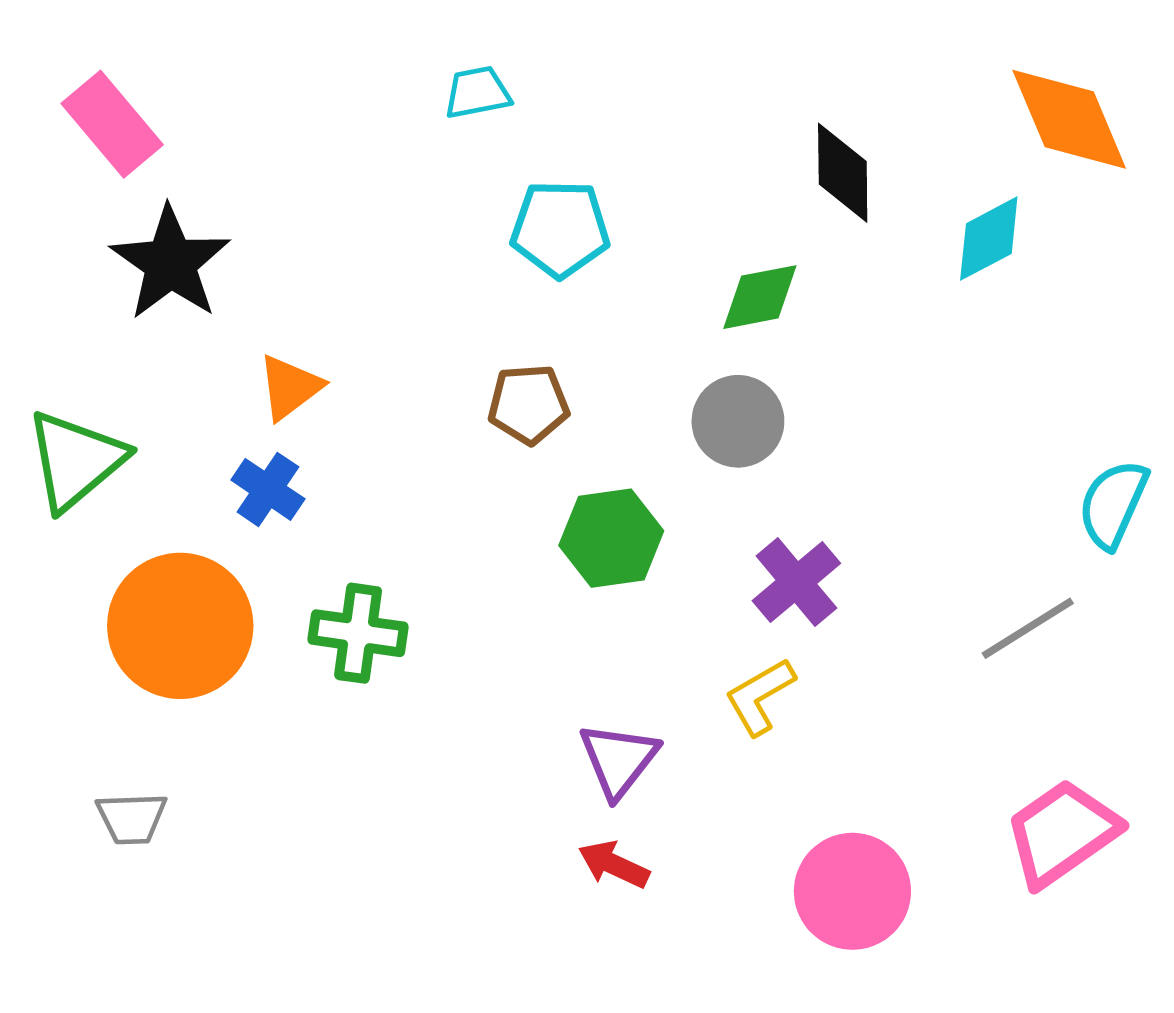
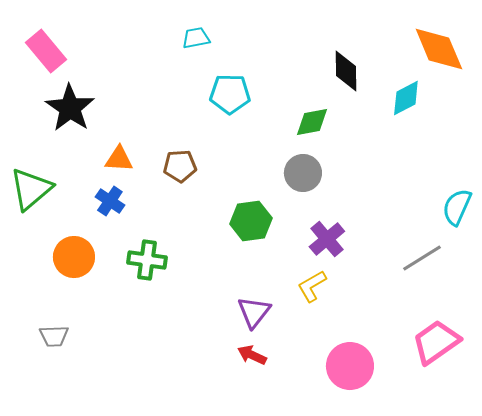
orange triangle: (290, 387) -> (119, 159), turned 40
brown pentagon: (528, 404) -> (180, 166), moved
orange circle: (180, 626) -> (74, 257), size x0.7

